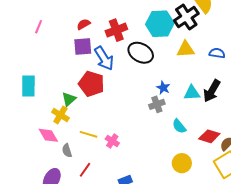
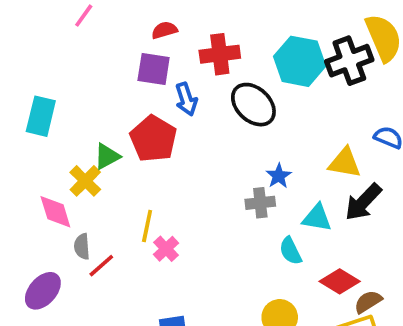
yellow triangle: (186, 49) -> (345, 163), moved
blue arrow: (104, 58) -> (186, 99), size x0.7
cyan triangle: (192, 93) -> (317, 218), moved
yellow line: (88, 134) -> (147, 226), moved, turned 72
red line: (85, 170) -> (101, 266), moved

